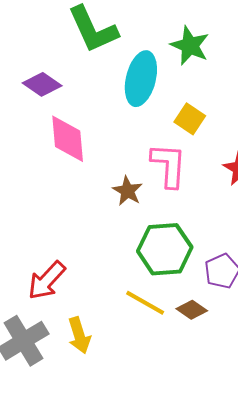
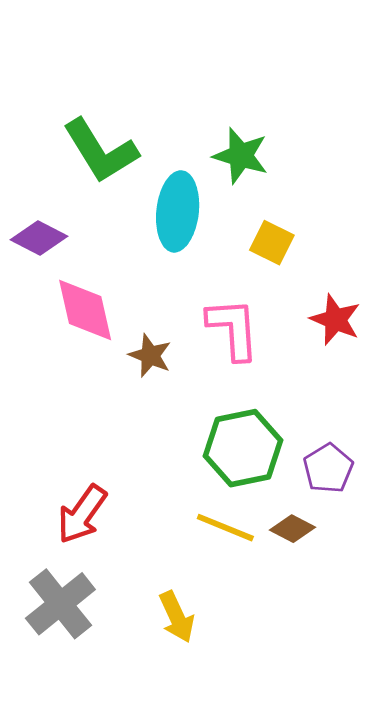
yellow square: (190, 119) -> (272, 243), moved
brown star: (127, 191) -> (150, 355), moved
yellow arrow: (79, 335) -> (177, 617), moved

